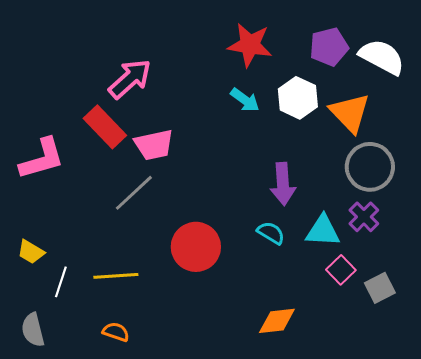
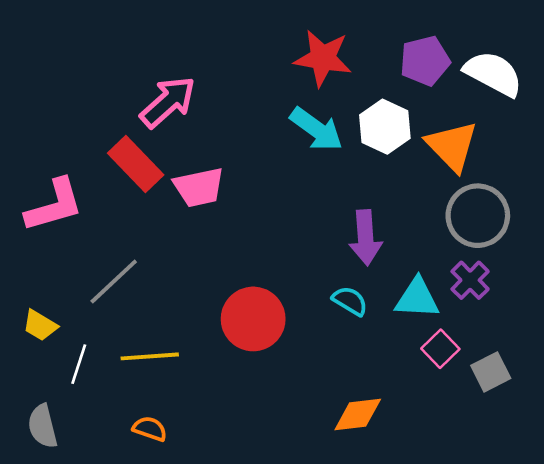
cyan arrow: (245, 100) -> (316, 129), size x1.4
gray line: (134, 193) -> (114, 282), moved

